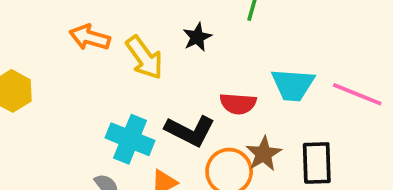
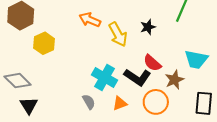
red semicircle: (238, 104) -> (152, 63), moved, turned 30
brown star: (264, 154) -> (174, 80), moved

